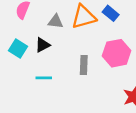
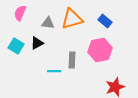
blue rectangle: (111, 13) -> (105, 21), moved
cyan line: (44, 78) -> (54, 71), moved

